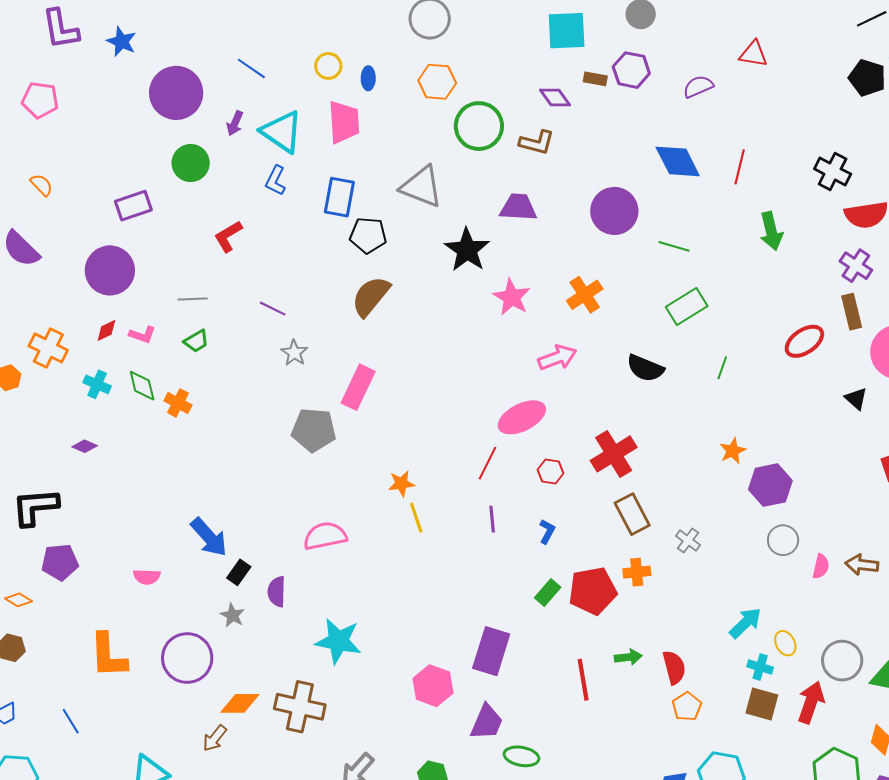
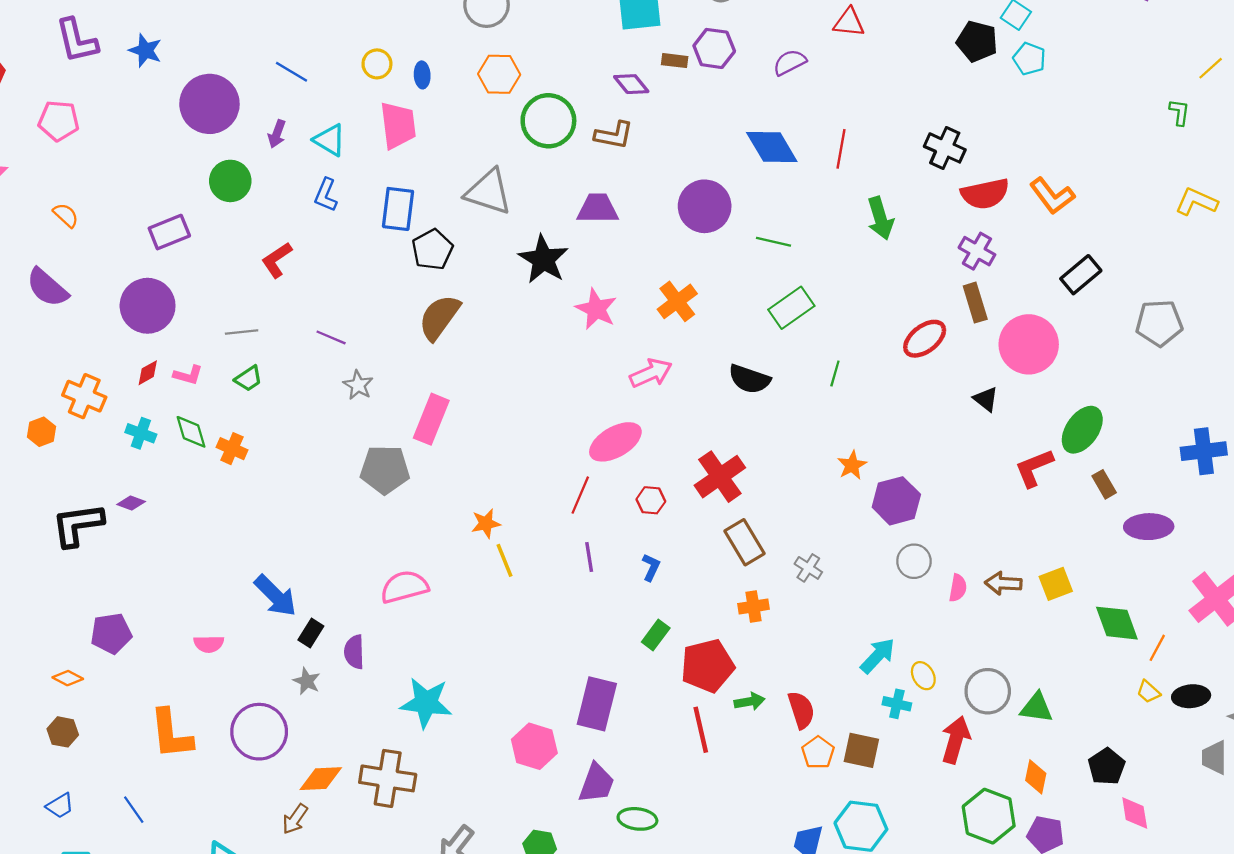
cyan triangle: (282, 132) -> (330, 140), size x0.7
black pentagon: (368, 235) -> (432, 250), turned -30
black L-shape: (35, 507) -> (78, 525), moved
red pentagon: (593, 591) -> (707, 666), moved
brown square: (762, 704) -> (861, 750), moved

